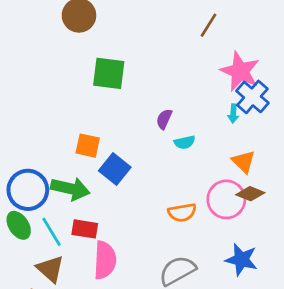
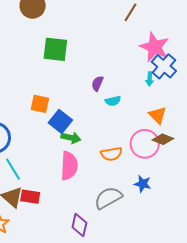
green arrow: (70, 189) -> (71, 138), moved, size x0.7
red rectangle: (85, 229) -> (30, 197), moved
pink semicircle: (105, 260) -> (69, 166), moved
blue star: (241, 260) -> (143, 184), moved, size x0.7

